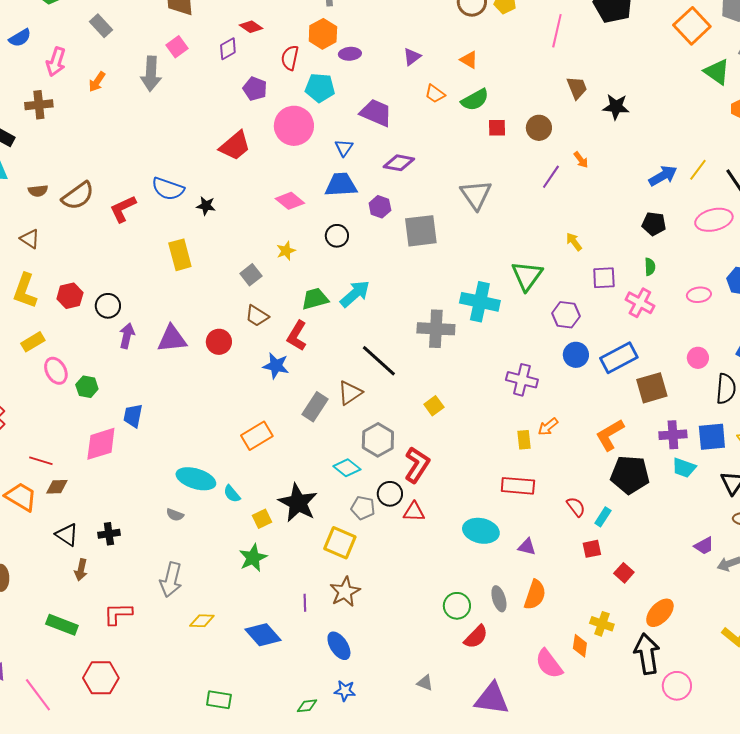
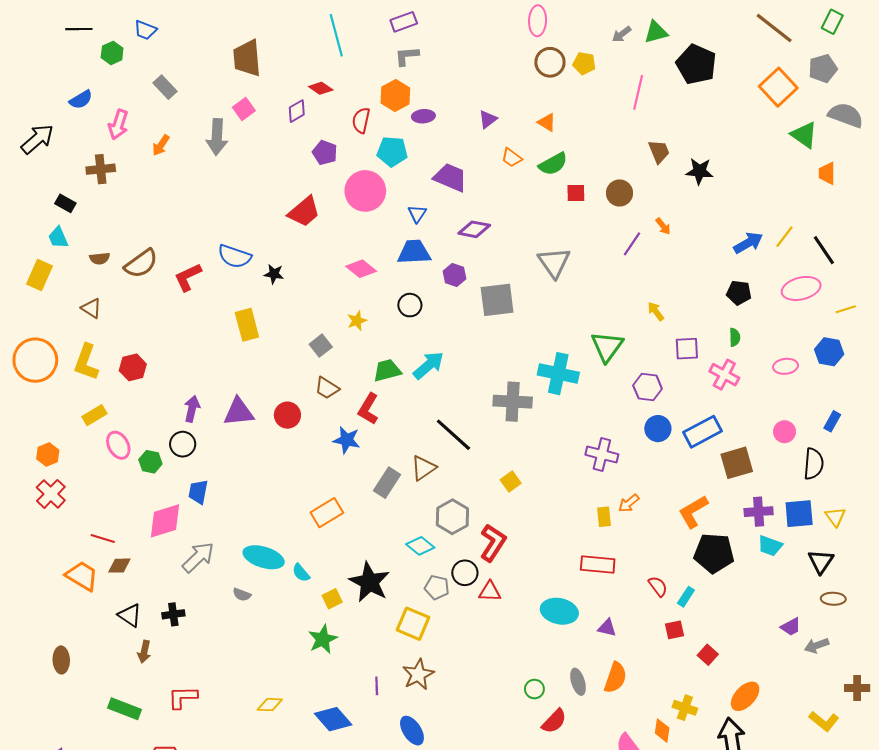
black circle: (108, 306) -> (183, 444), moved
gray arrow: (171, 580) -> (198, 557), moved, turned -148
green circle: (457, 606) -> (534, 689), size x0.7

